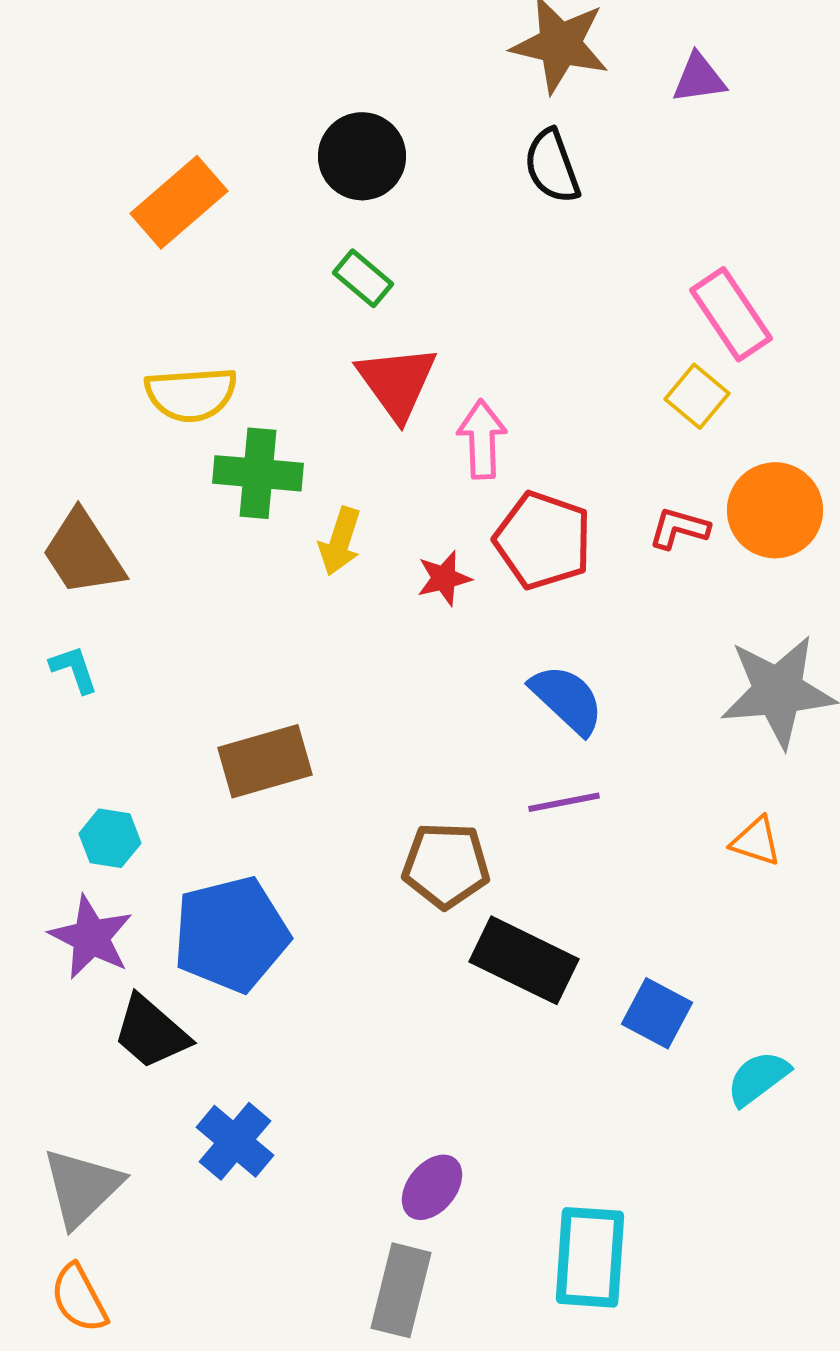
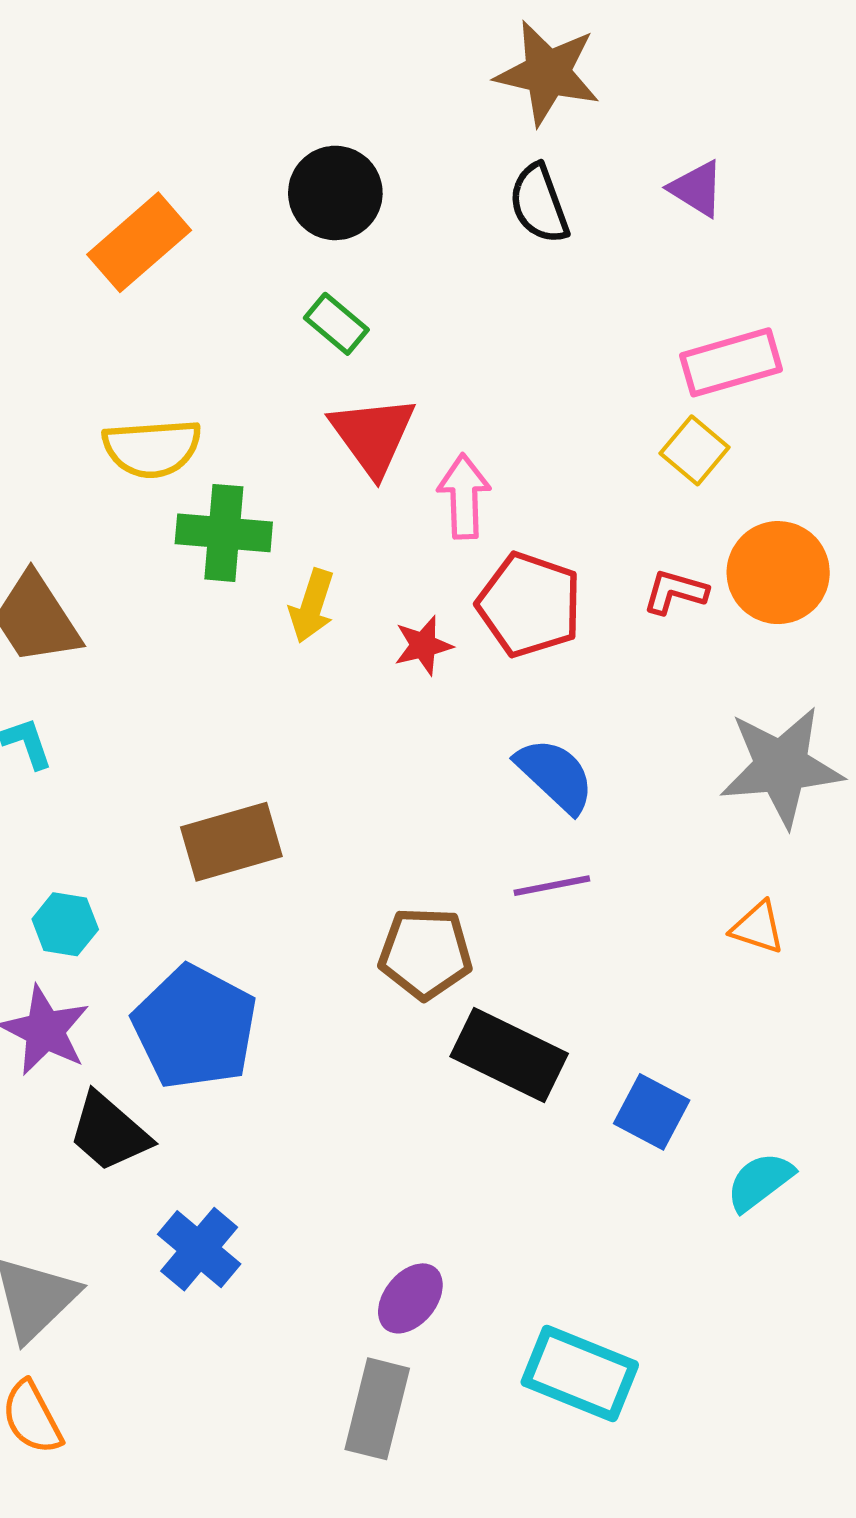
purple triangle: (699, 78) -> (697, 189), moved, turned 40
pink rectangle: (731, 314) -> (731, 362), turned -72
blue pentagon: (231, 934) -> (195, 1027), turned -30
cyan rectangle: (590, 1257) -> (580, 1373), turned -72

